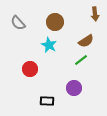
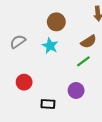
gray semicircle: (18, 23) -> (18, 42), moved, turned 98
red circle: (30, 69) -> (24, 82), moved

